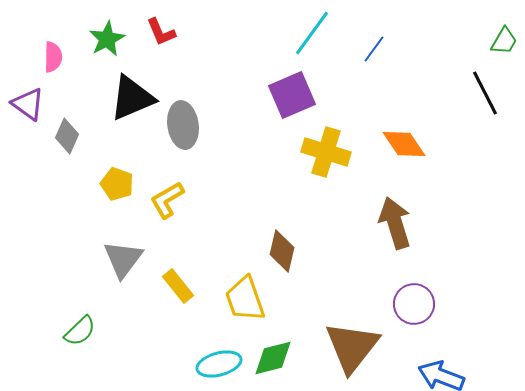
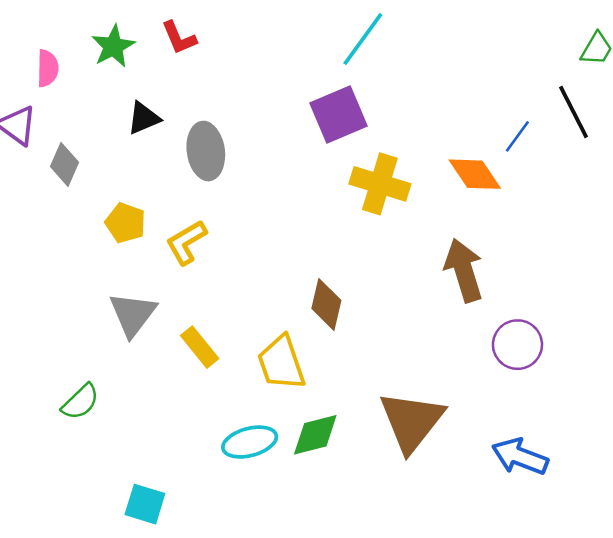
blue line: (374, 49) -> (517, 136), moved
black triangle: (132, 98) -> (144, 118), size x0.6
purple circle: (414, 304) -> (517, 345), moved

